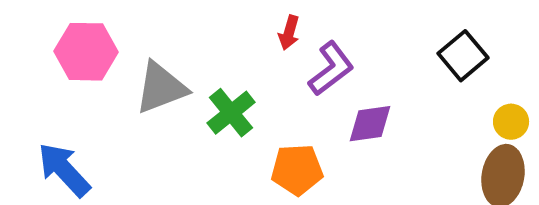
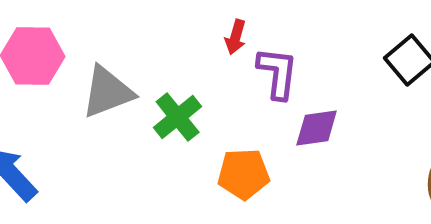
purple L-shape: (331, 69) -> (278, 73), turned -46

